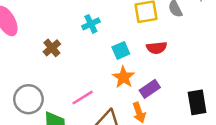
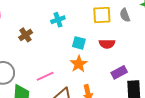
cyan square: (121, 50) -> (79, 43), turned 32
purple rectangle: (150, 89) -> (119, 72), moved

